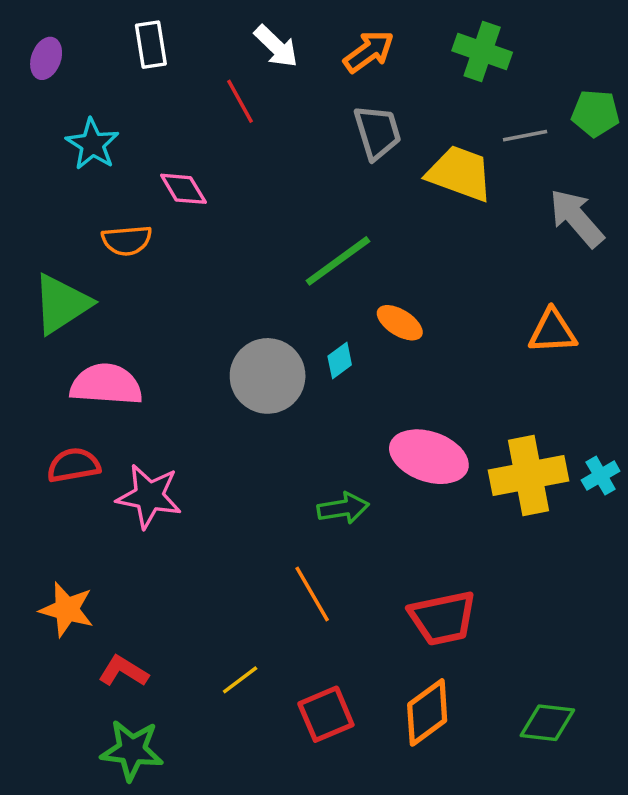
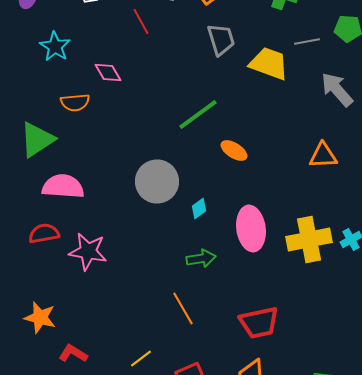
cyan diamond: (340, 361) -> (199, 208), moved
pink ellipse: (429, 457) -> (251, 228), turned 63

